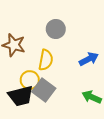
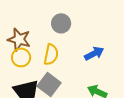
yellow circle: (30, 80) -> (21, 57), moved

